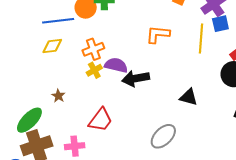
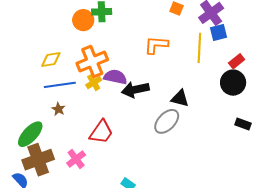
blue line: (58, 21) -> (60, 85), moved
orange cross: (93, 49) -> (92, 62), size x1.4
black triangle: (189, 97) -> (180, 98), moved
gray ellipse: (163, 136) -> (167, 121), moved
pink cross: (75, 146) -> (76, 159), turned -30

